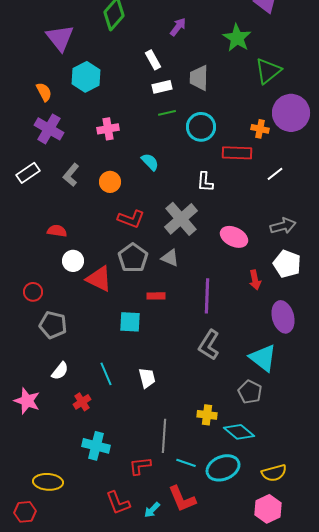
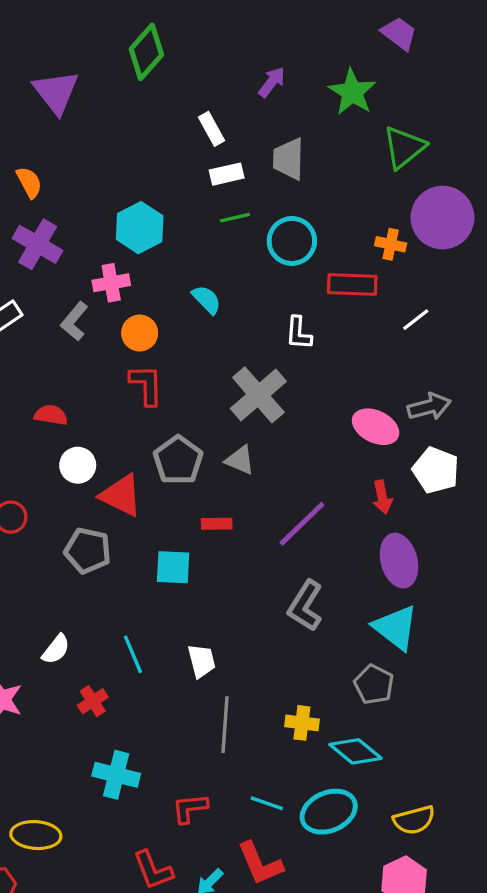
purple arrow: (178, 27) -> (272, 82), moved
cyan hexagon: (86, 77) -> (140, 228), moved
pink cross: (108, 129) -> (111, 283), moved
red L-shape: (131, 219) -> (146, 385), moved, turned -112
pink ellipse: (234, 237) -> (376, 427), moved
purple line: (207, 296) -> (302, 524), turned 44
purple ellipse: (283, 317) -> (399, 561), moved
gray pentagon: (53, 325) -> (88, 551), moved
gray line: (164, 436) -> (225, 725), moved

